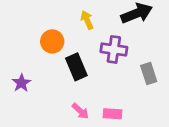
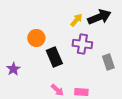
yellow arrow: (87, 20) -> (76, 20), moved, turned 64

